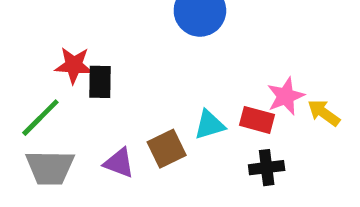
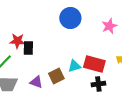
pink star: (286, 96) -> (109, 26), moved
red rectangle: (257, 120) -> (94, 64), size x1.5

